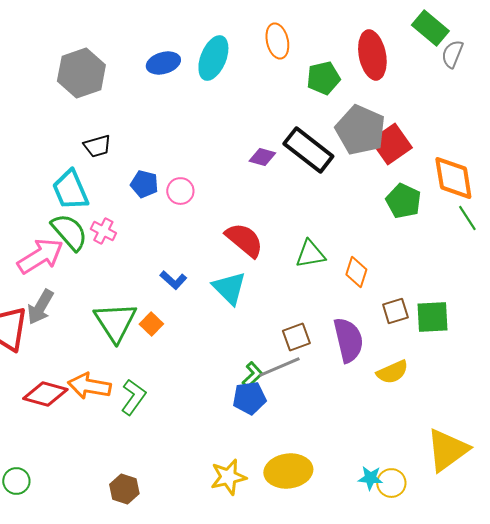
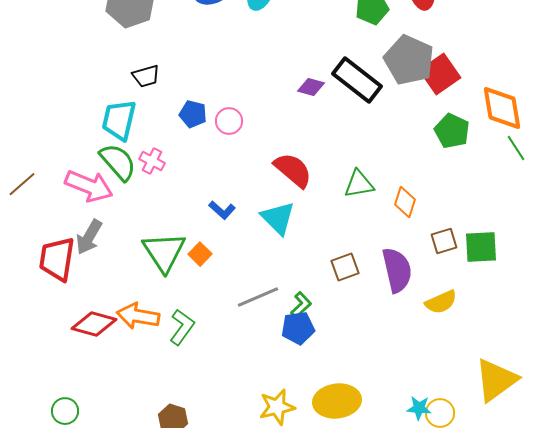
cyan trapezoid: (70, 190) -> (119, 120), turned 36
pink arrow: (40, 256) -> (89, 186), turned 54
gray line: (279, 367) -> (258, 297), moved

